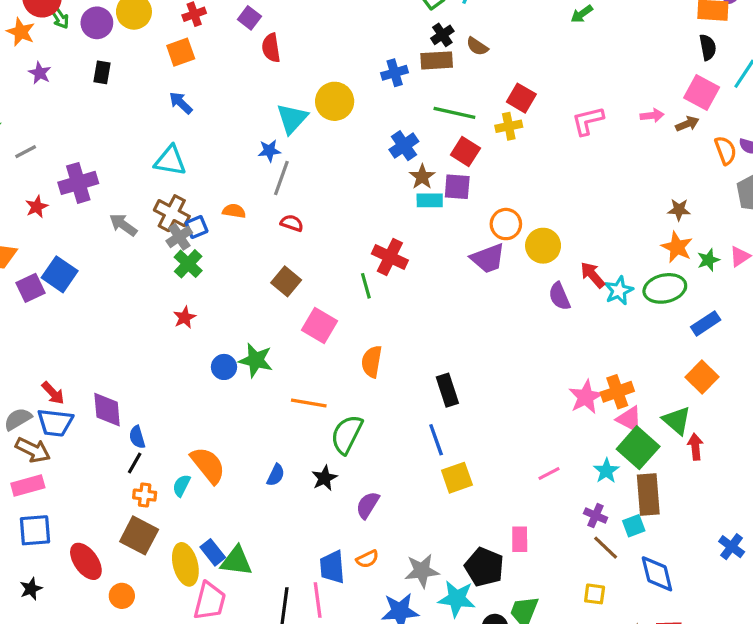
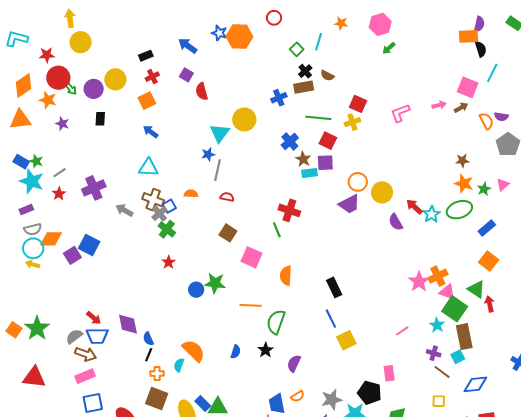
black semicircle: (708, 47) -> (481, 49), moved
red star: (37, 207) -> (59, 194), moved
blue diamond: (657, 574) -> (475, 384), turned -75

